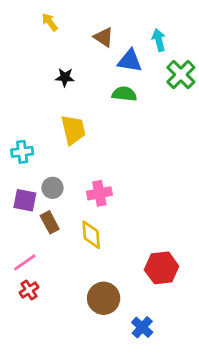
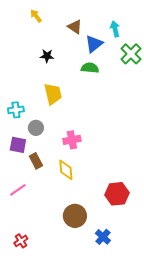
blue triangle: (130, 61) -> (94, 44), turned -48
gray circle: (52, 188) -> (36, 128), moved
red cross: (29, 290) -> (21, 241), moved

